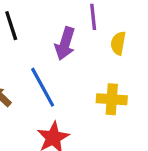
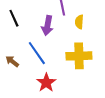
yellow cross: (112, 99) -> (79, 56), size x1.4

